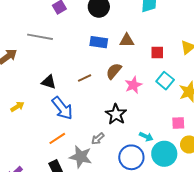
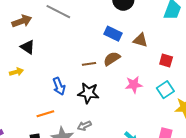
brown semicircle: (114, 71) -> (112, 59), moved
black triangle: (49, 82) -> (28, 47), moved
blue arrow: (62, 108) -> (59, 86), size x0.7
black star: (116, 114) -> (88, 93), moved, turned 30

